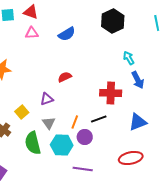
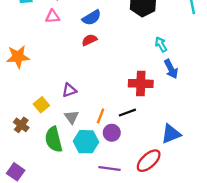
red semicircle: (65, 77) -> (89, 40), moved
blue triangle: (138, 122) -> (171, 134), moved
red ellipse: (131, 158) -> (149, 161), moved, turned -30

